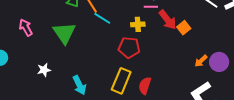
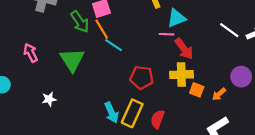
yellow cross: (138, 24) -> (181, 75), moved, size x1.5
orange square: (184, 28) -> (197, 90), moved, turned -32
purple circle: (219, 62) -> (241, 77), moved
cyan arrow: (79, 85) -> (112, 113), moved

